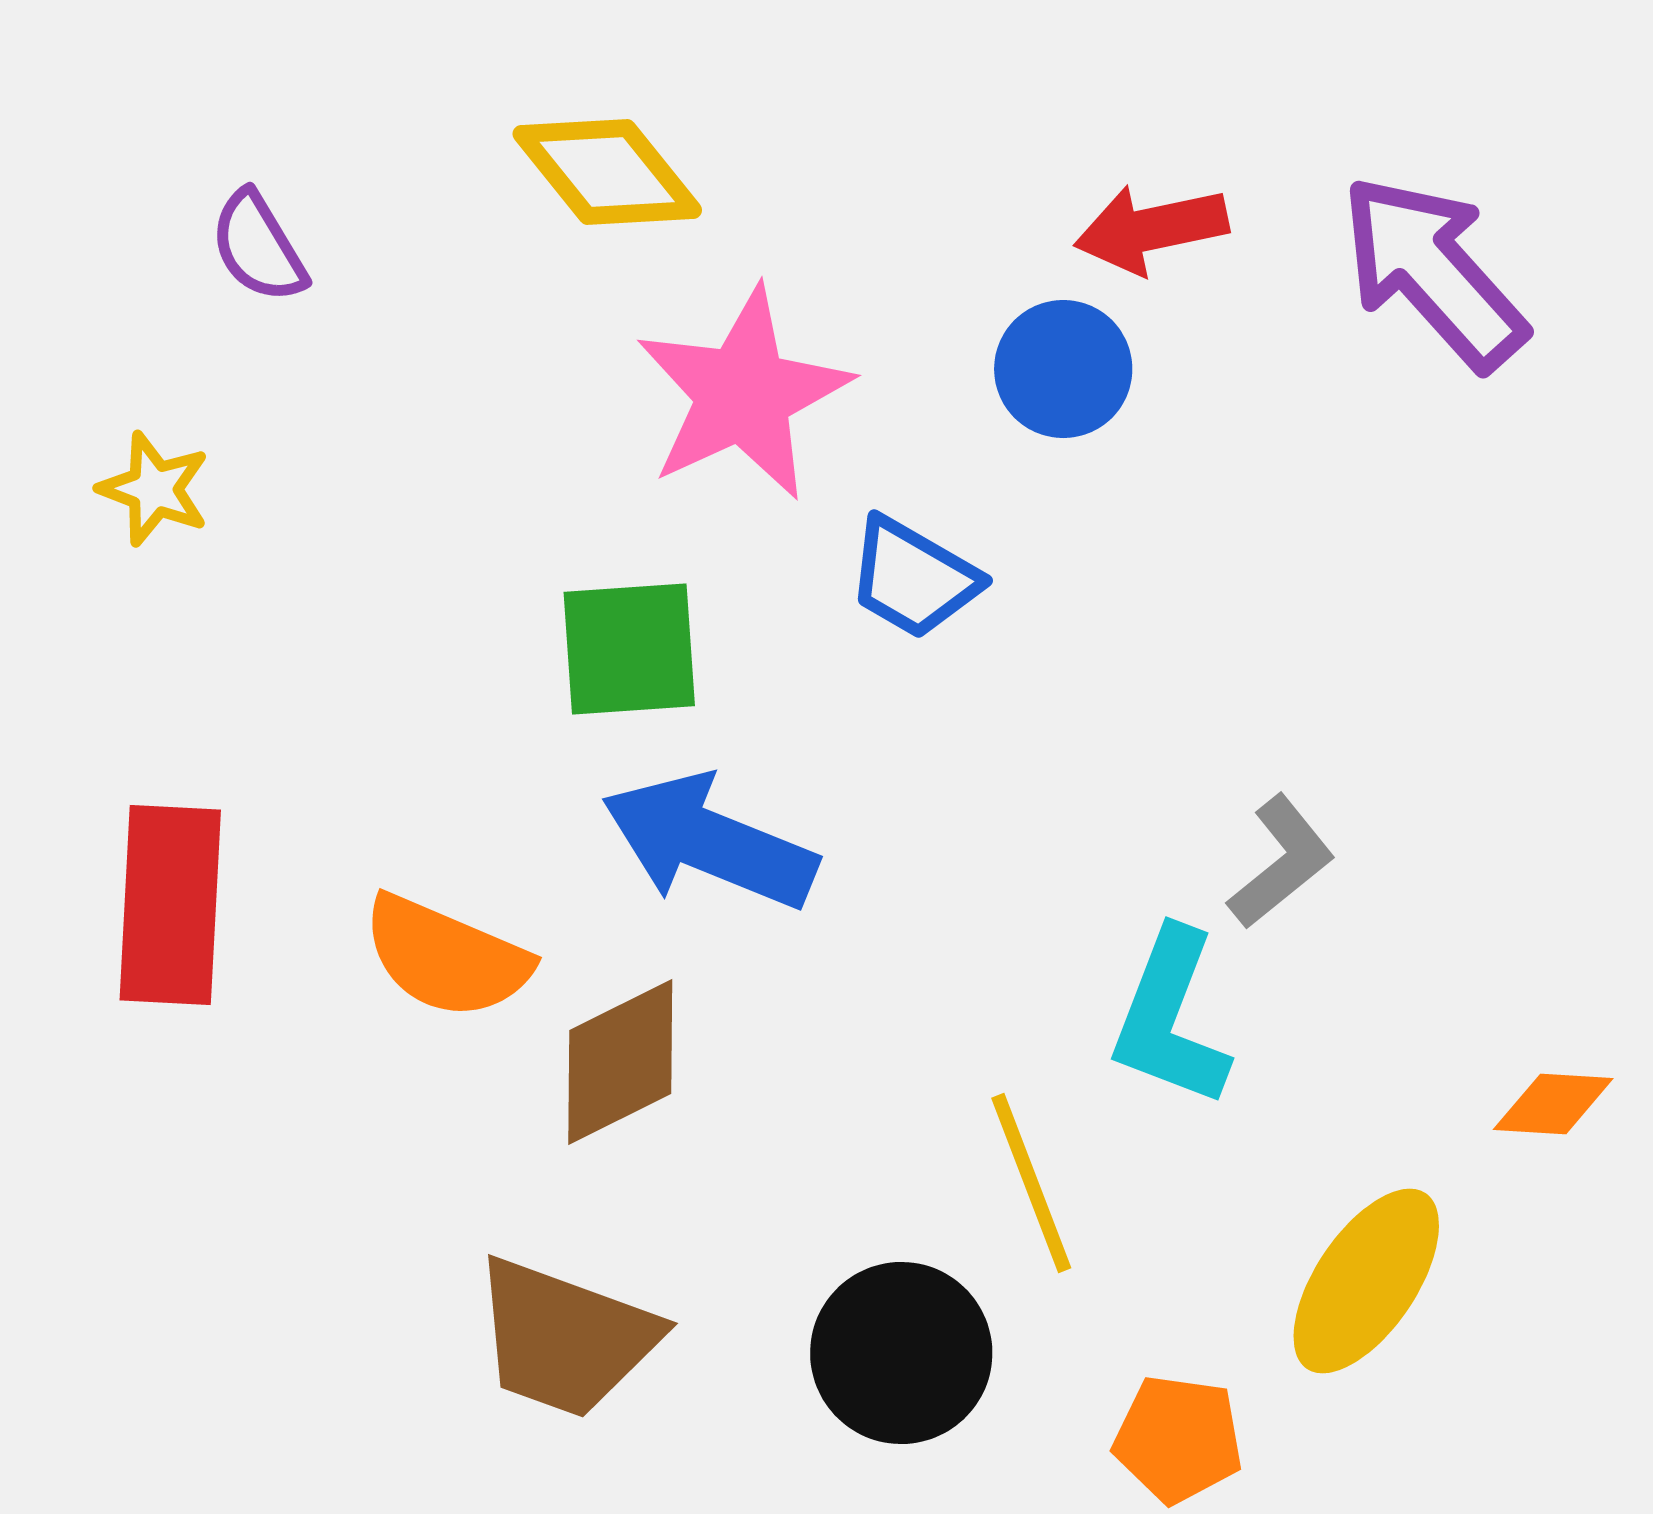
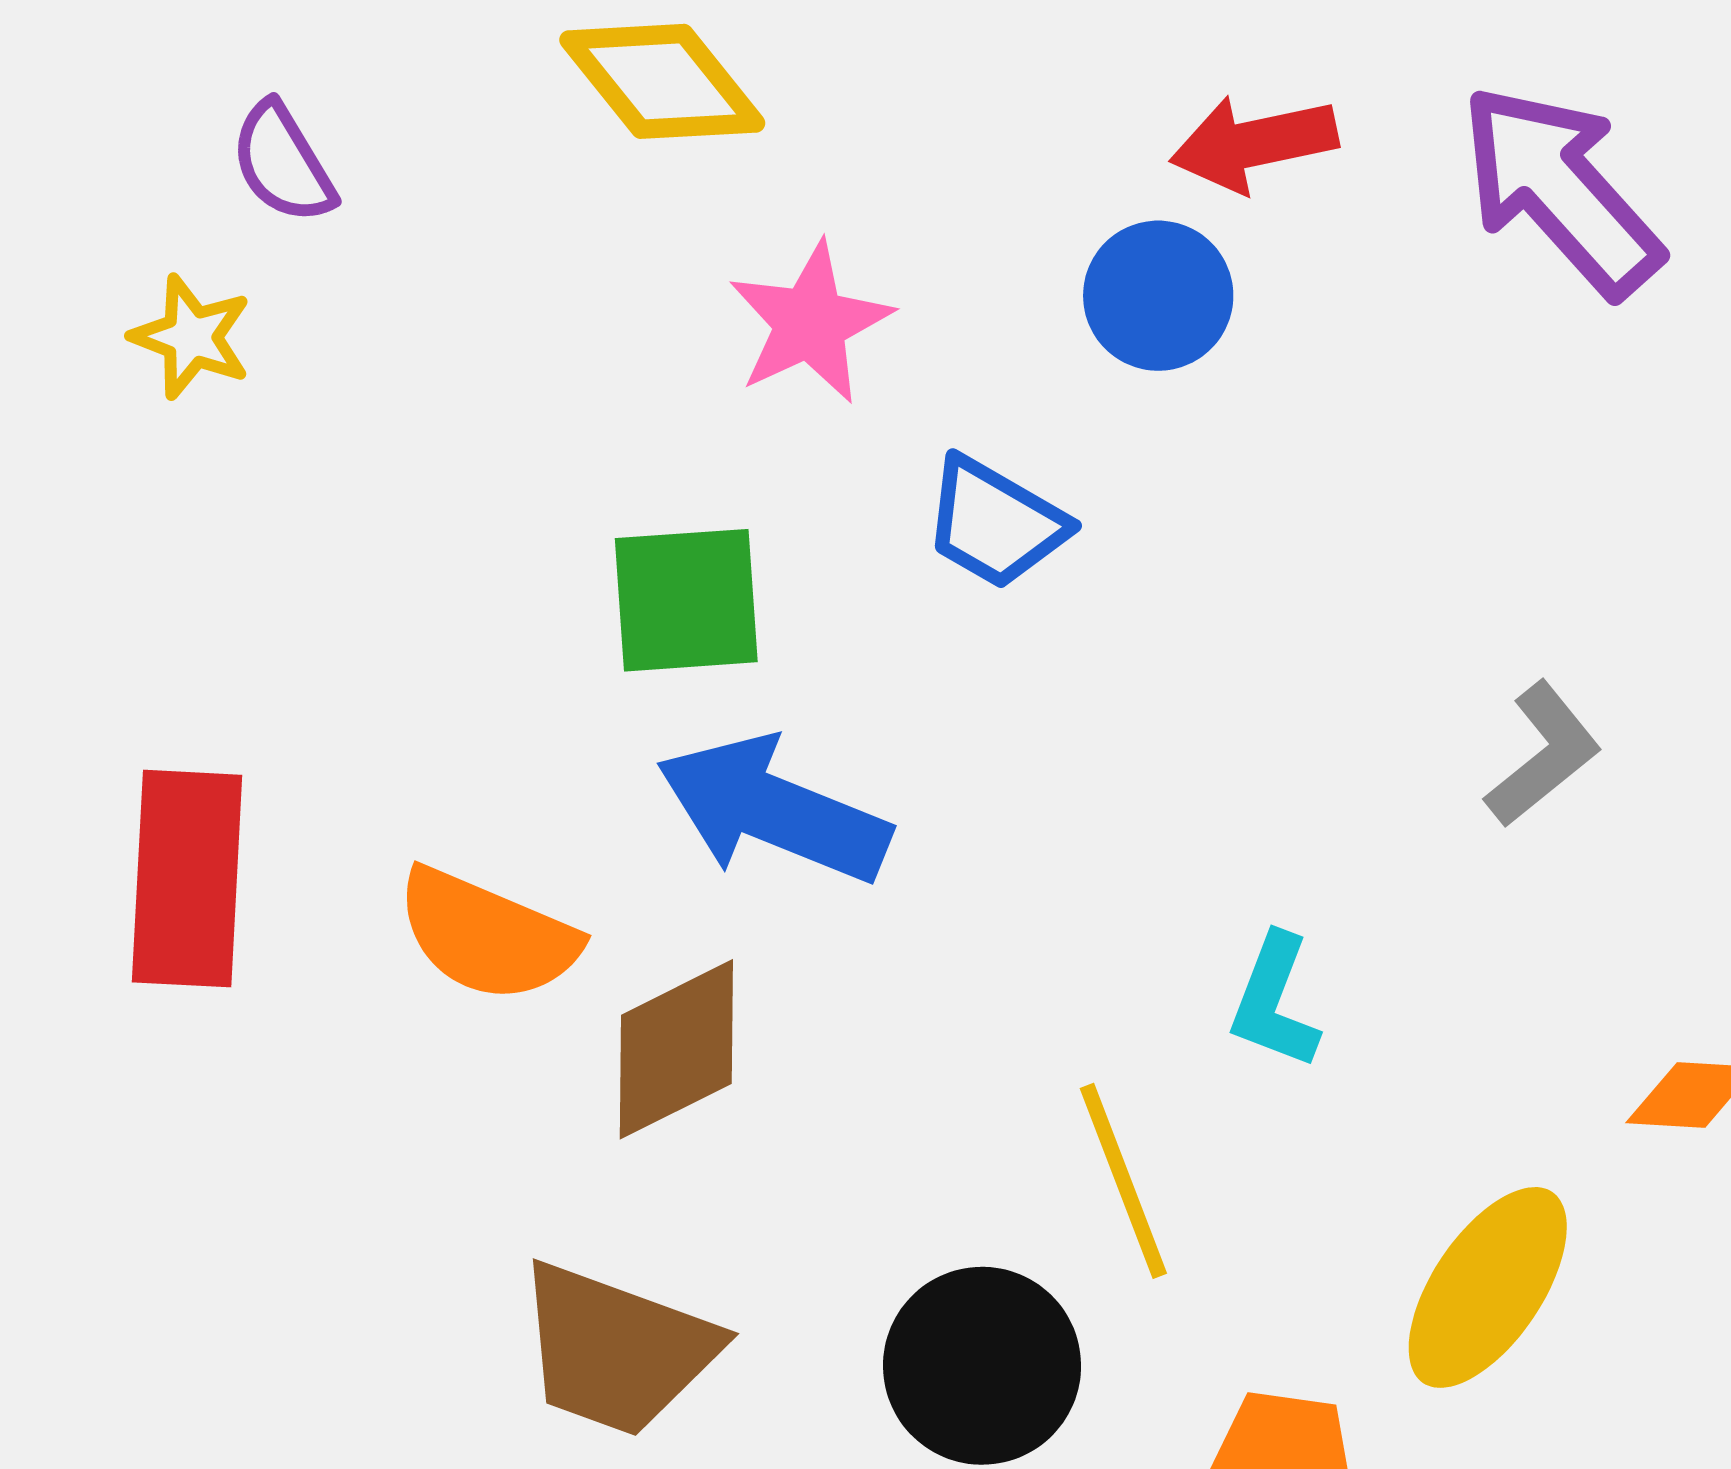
pink star: (743, 394) -> (810, 323), size x0.7
yellow star: (154, 489) -> (191, 337), moved
gray L-shape: (1281, 862) -> (1543, 755), moved
cyan L-shape: (1170, 1018) -> (1275, 1001), size x0.7

